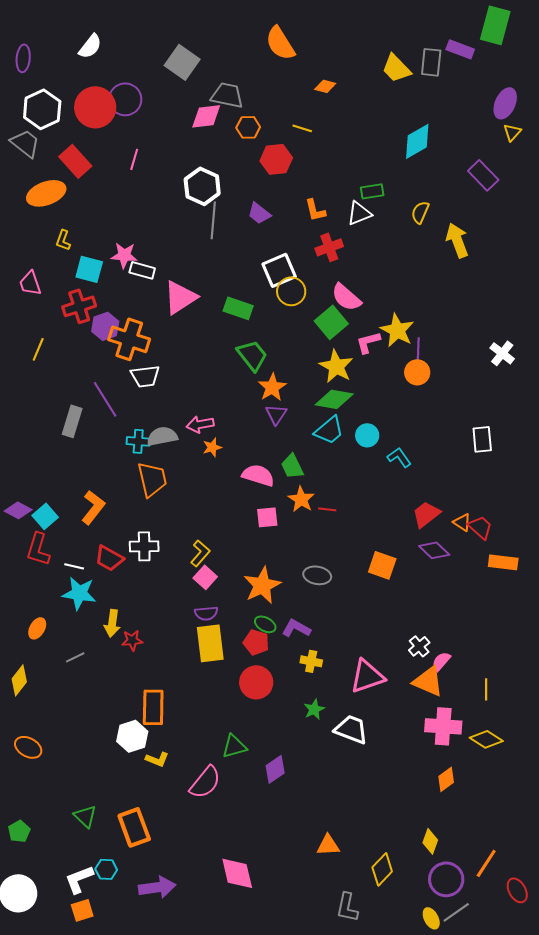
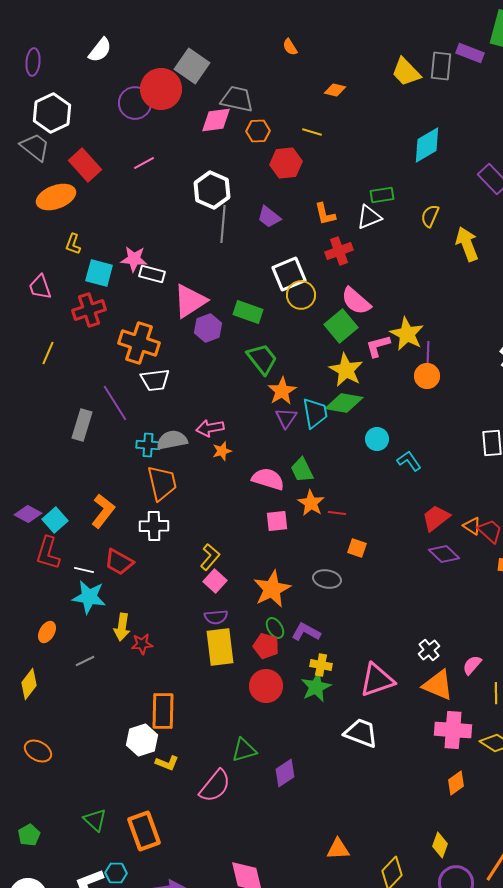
orange semicircle: (280, 43) -> (290, 47), size x0.5
red circle: (95, 107) -> (161, 89), moved
pink line: (134, 159) -> (144, 163), turned 45
purple hexagon: (105, 326) -> (208, 328), moved
cyan trapezoid: (329, 430) -> (315, 413), moved, turned -60
white cross: (144, 546) -> (154, 526), moved
orange square: (382, 565) -> (357, 548), moved, size x0.7
green ellipse: (265, 624) -> (275, 628), turned 30
pink semicircle: (441, 661) -> (472, 665), moved
green star: (314, 709) -> (316, 687), moved, size x1.4

